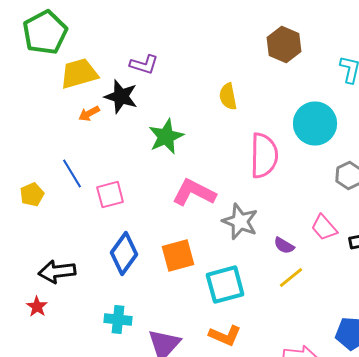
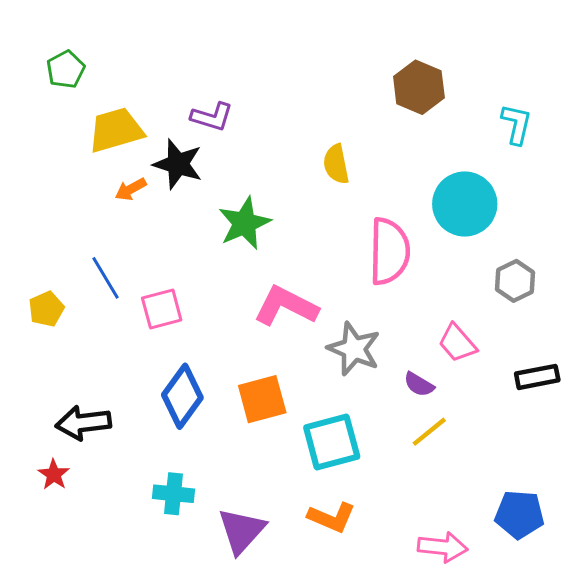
green pentagon: (45, 32) -> (66, 69), size x0.6
pink trapezoid: (324, 228) -> (457, 343), moved

